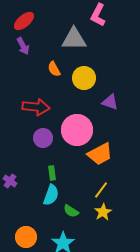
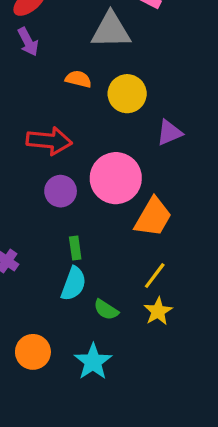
orange semicircle: (54, 69) -> (78, 79), turned 133
purple triangle: (110, 102) -> (169, 133), turned -42
orange trapezoid: (100, 154) -> (153, 217), turned -32

